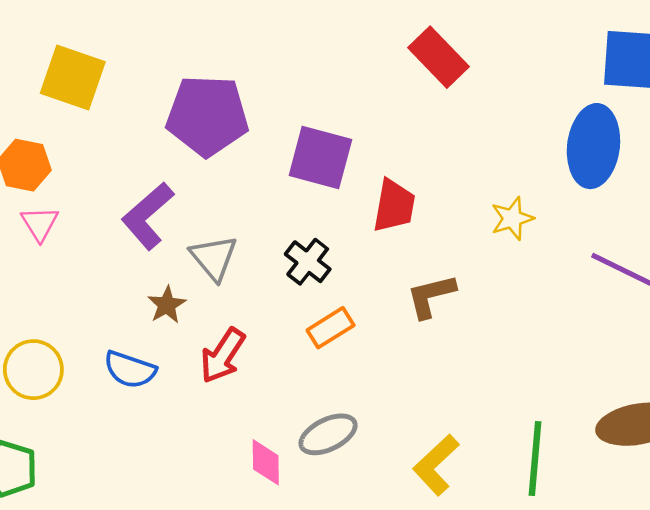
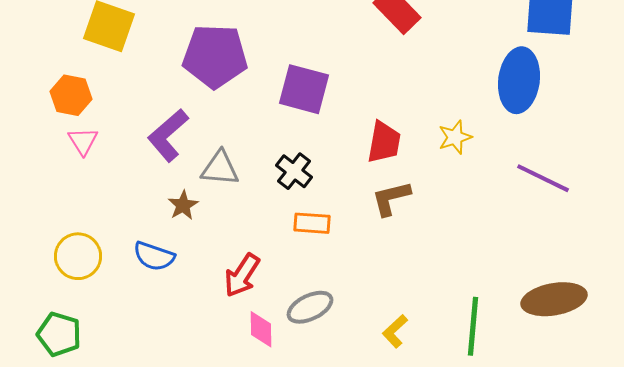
red trapezoid: (394, 206) -> (384, 142), moved
gray triangle: (214, 258) -> (220, 168), turned -45
orange rectangle: (331, 328) -> (312, 223), turned 36
red arrow: (223, 356) -> (242, 275), moved
yellow L-shape: (436, 465) -> (395, 331), size x0.7

